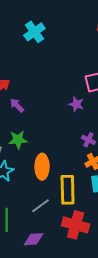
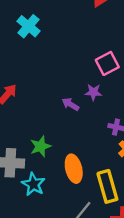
purple arrow: (17, 105) -> (70, 104), moved

